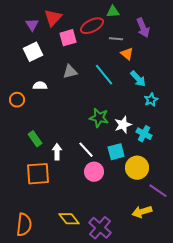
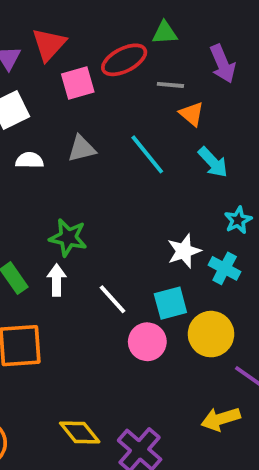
white semicircle: (40, 86) -> (30, 160), moved
cyan star: (151, 100) -> (238, 220), moved
green star: (99, 118) -> (68, 237), moved
white arrow: (57, 152) -> (57, 280), moved
pink circle: (94, 172) -> (147, 342), moved

